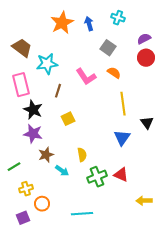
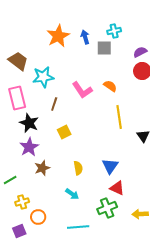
cyan cross: (118, 18) -> (114, 31), turned -32
gray square: (108, 48) -> (104, 48), moved, turned -35
purple star: (33, 134) -> (29, 147), turned 30
blue triangle: (122, 138) -> (110, 166), moved
cyan arrow: (62, 171) -> (72, 194), moved
green cross: (97, 177) -> (107, 208), moved

